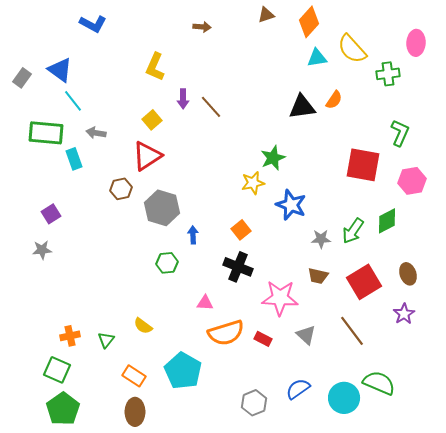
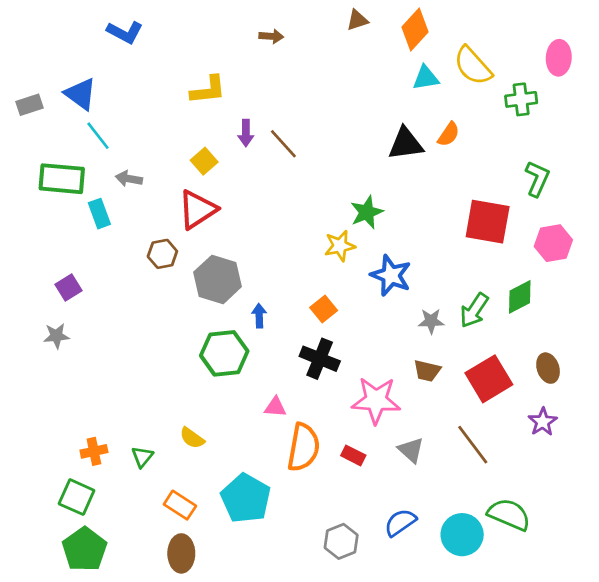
yellow L-shape: (155, 67) -> (208, 90), turned -120
gray rectangle: (22, 78) -> (29, 105), turned 36
green hexagon: (167, 263) -> (224, 353), size x1.6
orange semicircle: (226, 333) -> (304, 447), turned -63

